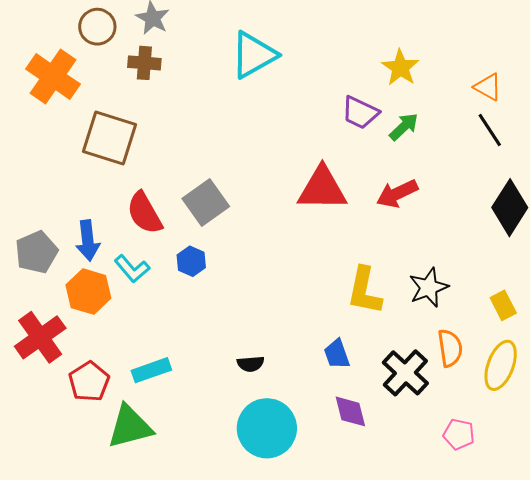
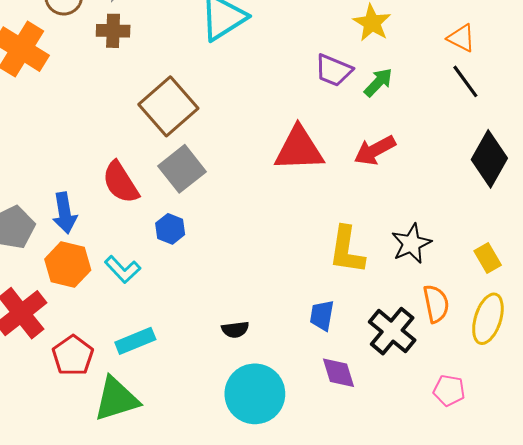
brown square: (109, 138) -> (168, 106), moved, turned 34
cyan L-shape: (132, 269) -> (123, 269), moved
blue trapezoid: (337, 354) -> (322, 315), turned 32

